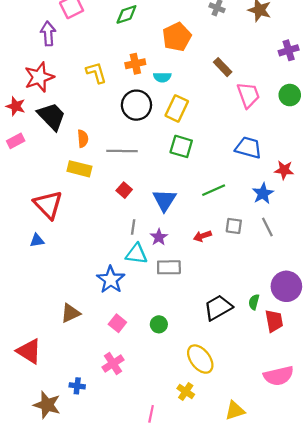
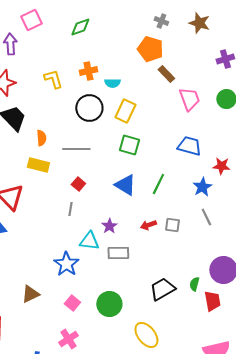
orange pentagon: (177, 37) -> (150, 49), moved, turned -30
green line: (214, 190) -> (158, 184), turned -40
blue triangle: (164, 200) -> (125, 185), moved, turned -30
gray square: (234, 226) -> (172, 225), moved
gray line: (133, 227) -> (70, 209), moved
green circle: (159, 324) -> (109, 304), size x1.6

